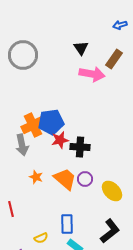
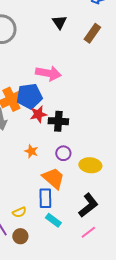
pink arrow: (92, 74) -> (48, 73), moved
orange star: (36, 177) -> (31, 151), moved
orange trapezoid: (65, 179) -> (53, 178), moved
yellow ellipse: (112, 191) -> (90, 165), turned -40

